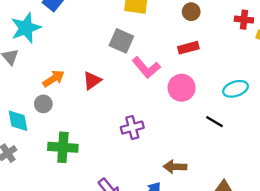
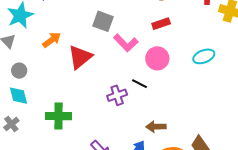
orange arrow: (54, 79) -> (52, 40), moved
red triangle: (92, 81) -> (80, 57), size x1.5
gray circle: (43, 104) -> (19, 71), moved
black line: (215, 122) -> (139, 84), moved

